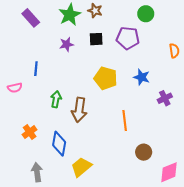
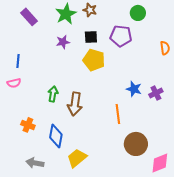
blue line: (36, 69) -> (18, 61), moved
blue star: (142, 77) -> (134, 89), moved
yellow pentagon: (106, 78) -> (94, 60), moved
orange cross: (30, 132) -> (28, 125), turned -32
brown circle: (144, 152) -> (136, 144), size x1.5
gray arrow: (37, 172) -> (35, 163), turned -72

